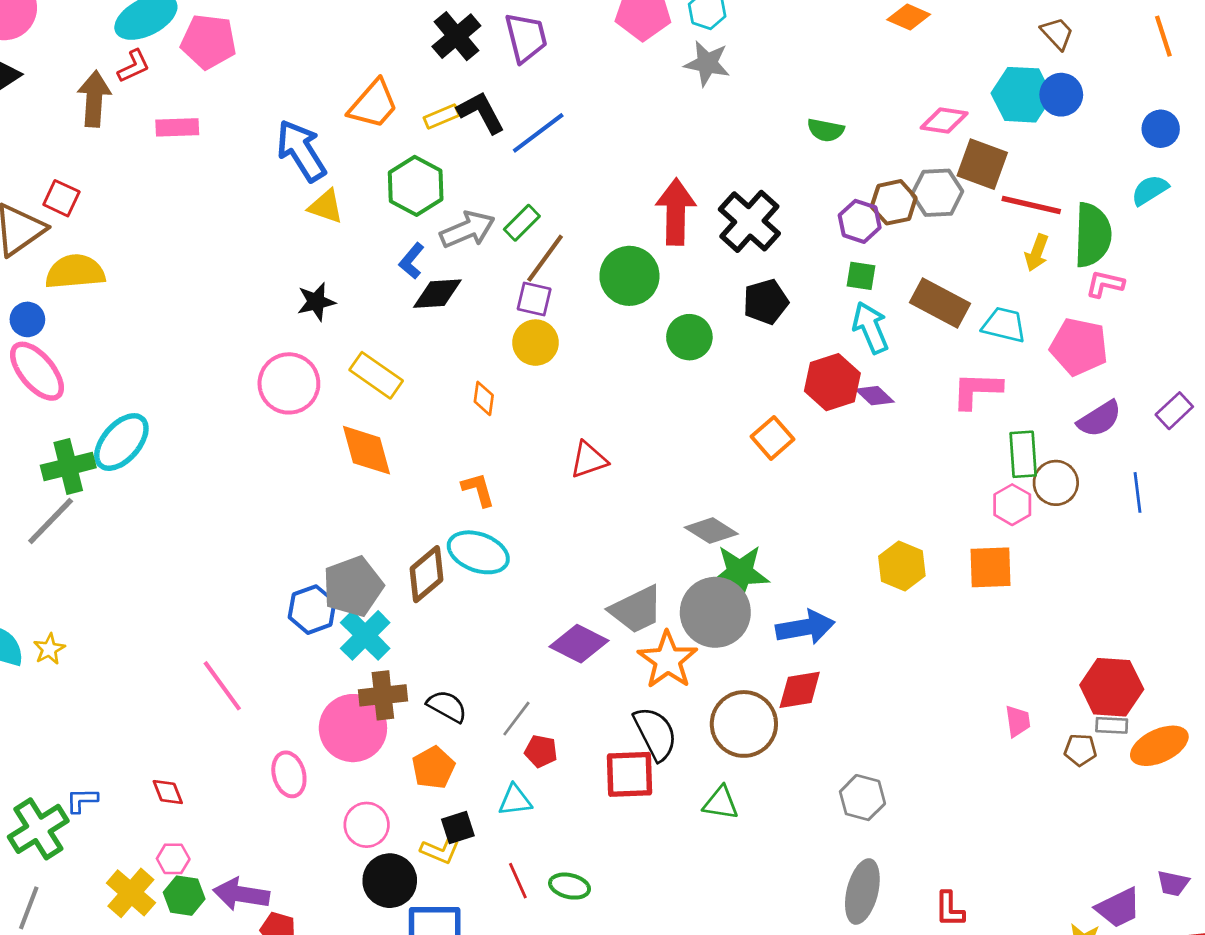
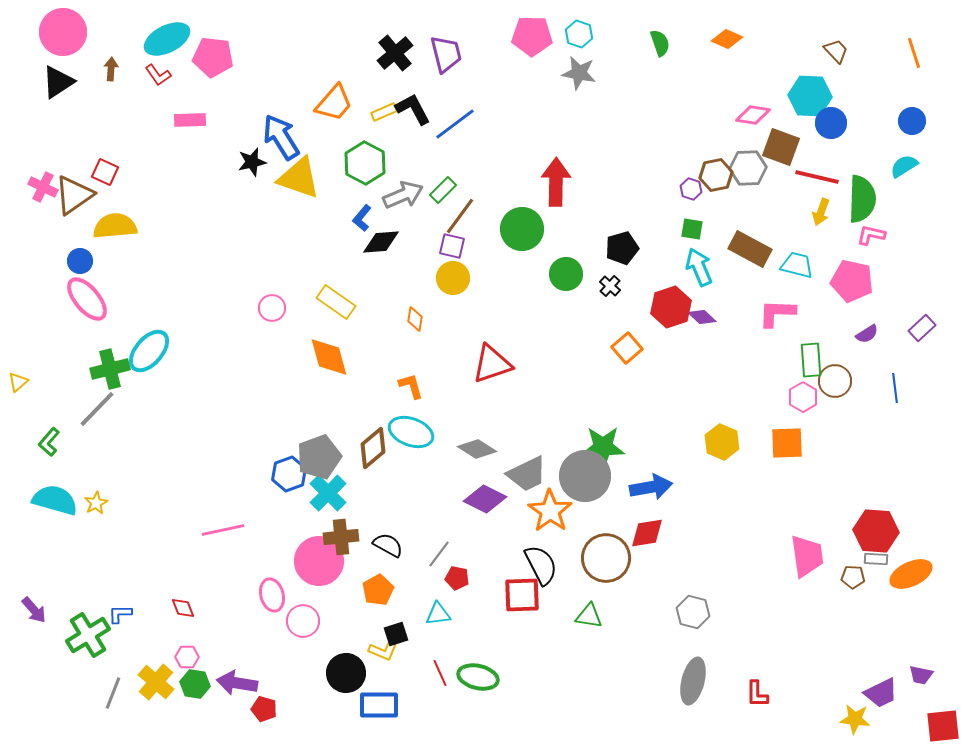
red L-shape: (134, 66) -> (158, 75), turned 80
blue circle: (1061, 95) -> (831, 123), moved
brown arrow: (94, 99) -> (111, 69), moved, size x0.6
green semicircle: (826, 130) -> (660, 43), moved, turned -120
yellow triangle: (326, 206) -> (299, 178), size x1.6
black cross: (749, 221) -> (610, 286), moved, size x0.5
purple hexagon: (860, 221) -> (691, 189), size x0.7
black star: (316, 302) -> (252, 162), moved
pink circle: (289, 383) -> (272, 308), size x0.6
purple semicircle: (1099, 419) -> (867, 334), size x0.7
red triangle: (589, 460) -> (492, 364), size x1.4
gray diamond: (711, 531) -> (477, 449), moved
pink line: (222, 686) -> (223, 530), turned -66
pink trapezoid: (1018, 721) -> (807, 556), size x1.8
pink circle: (367, 825) -> (303, 621), moved
green ellipse: (570, 886) -> (478, 677), size x1.4
gray line: (29, 908) -> (113, 693), moved

